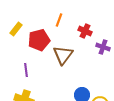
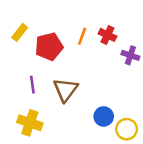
orange line: (59, 20) -> (82, 36), moved
brown triangle: (63, 55) -> (65, 90), moved

